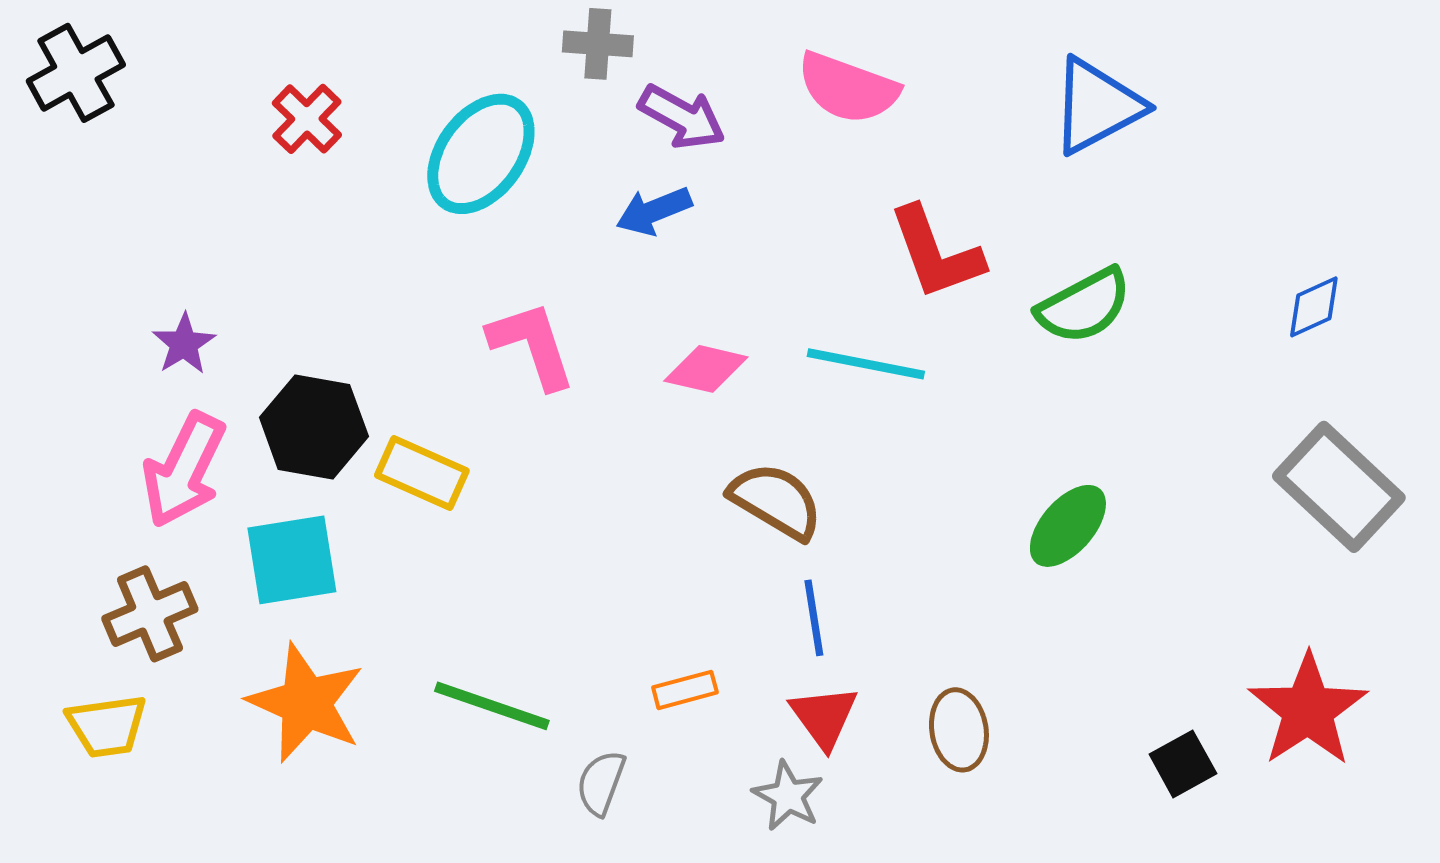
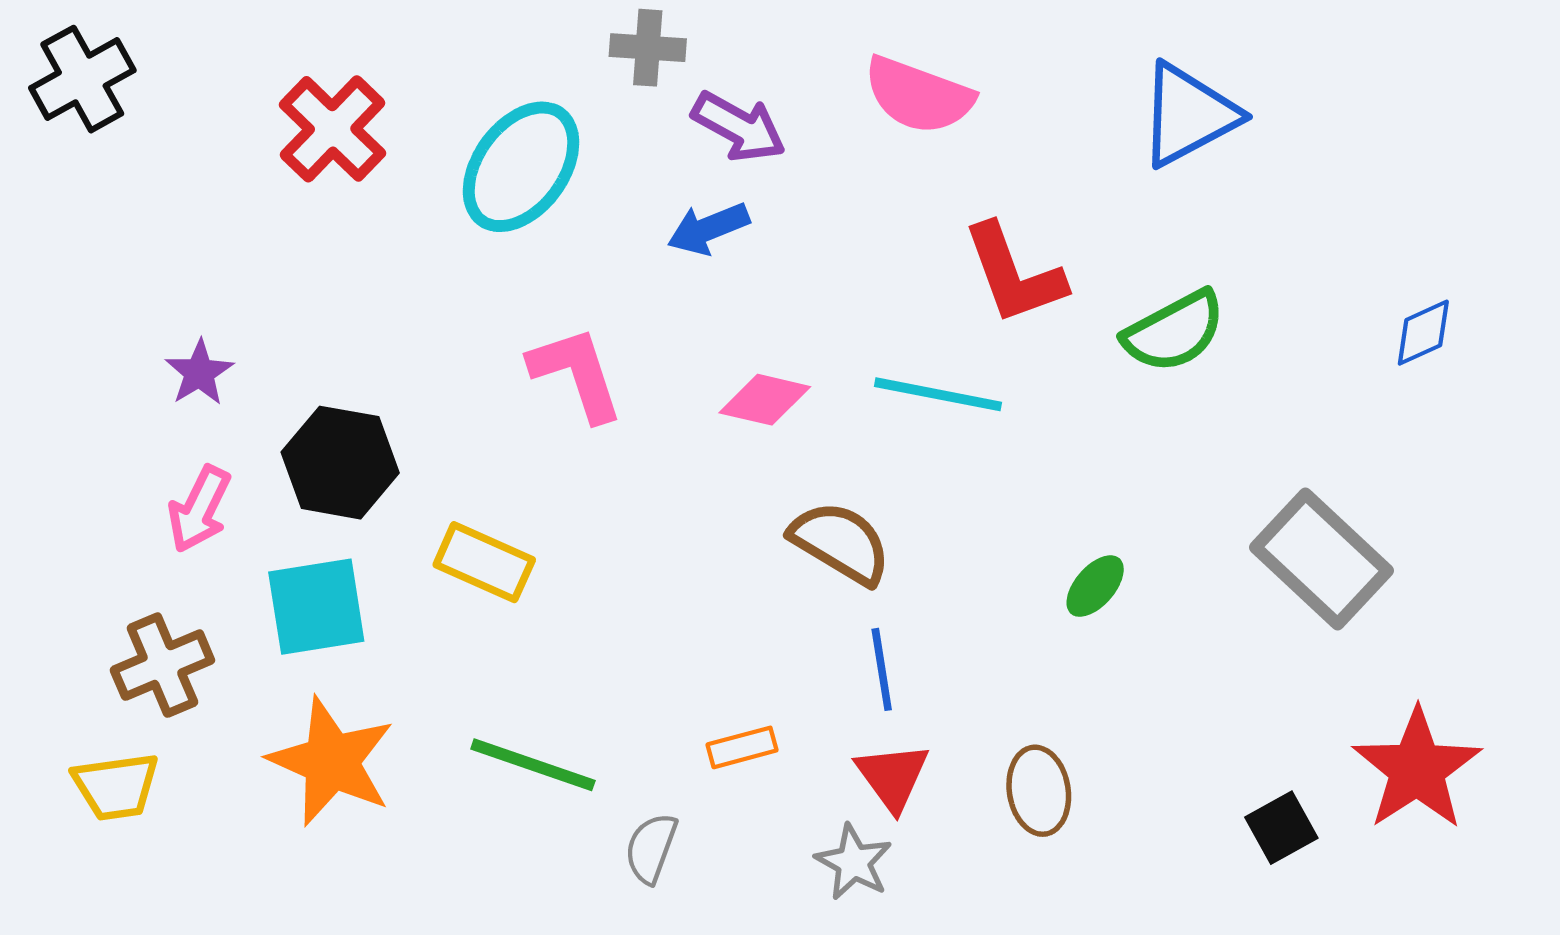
red cross: (307, 119) -> (333, 129), size x1.4
pink arrow: (184, 470) -> (199, 509), size x0.7
yellow rectangle: (422, 473) -> (484, 562), moved
gray rectangle: (1339, 487) -> (1322, 559), moved
green ellipse: (1068, 526) -> (1095, 586), moved, size x0.7

